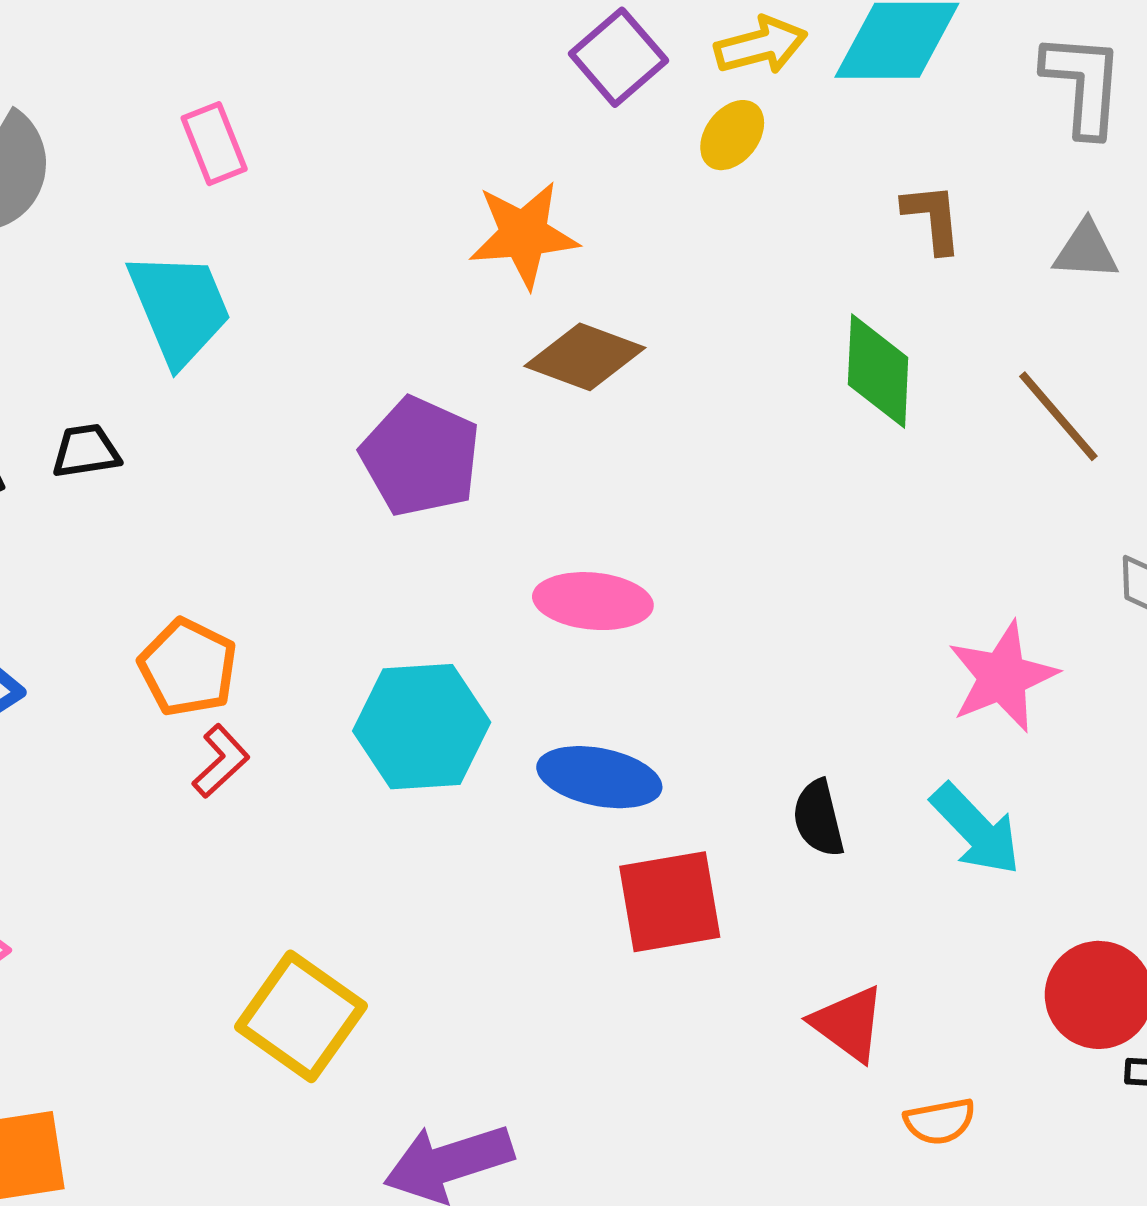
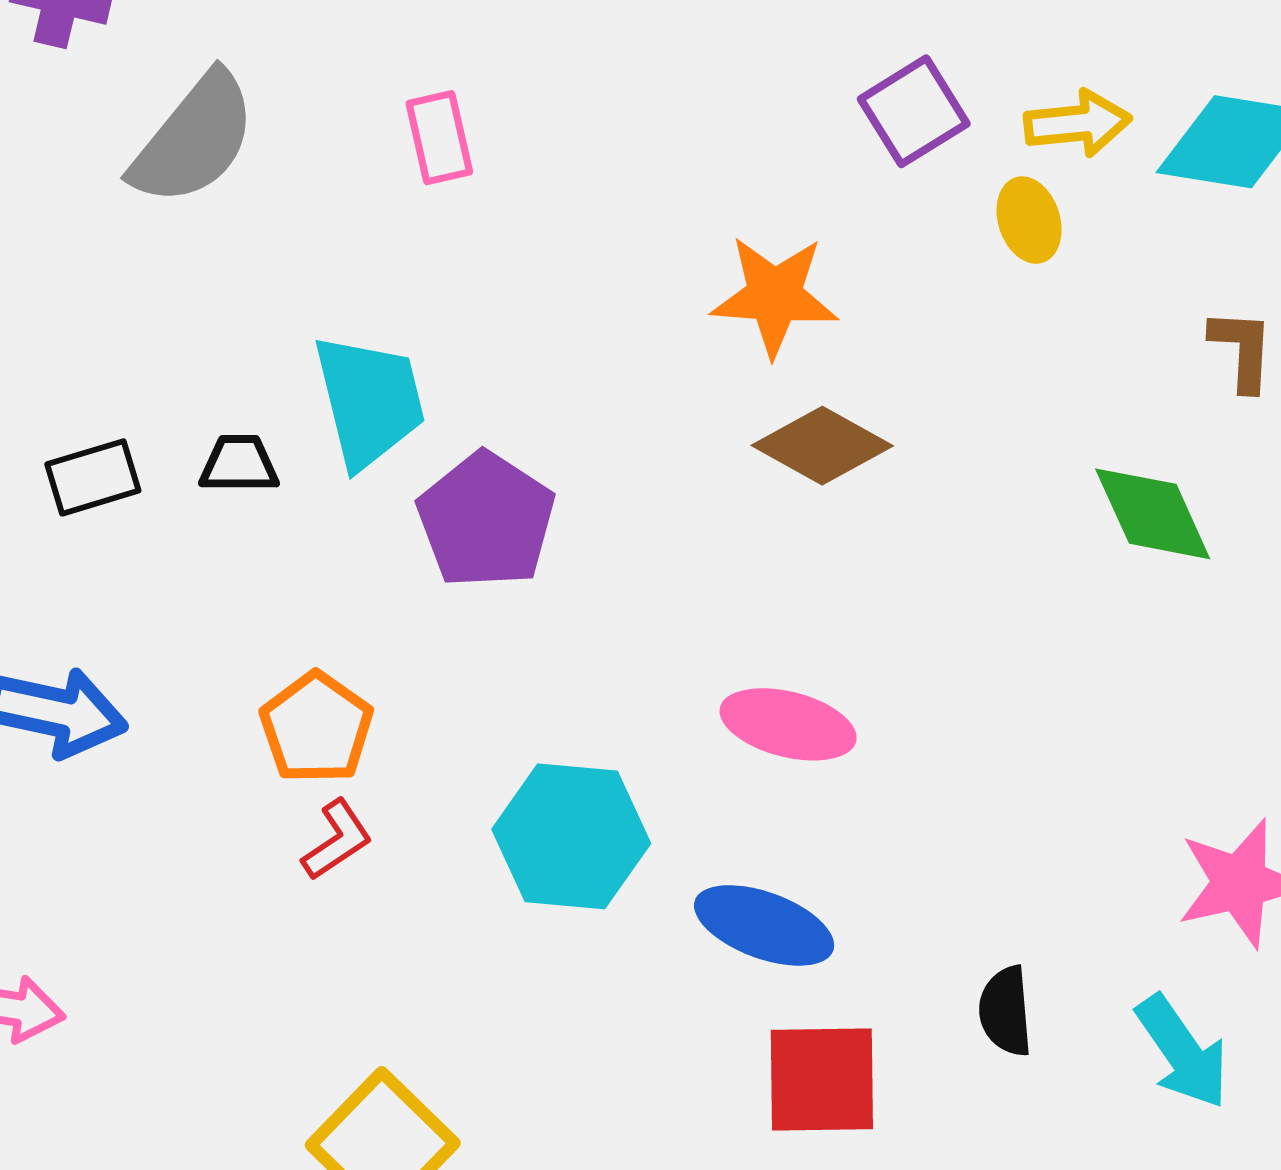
yellow ellipse: (732, 135) -> (1029, 220), turned -64
cyan trapezoid: (179, 308) -> (369, 401), moved
green diamond: (878, 371) -> (1153, 514), turned -36
purple pentagon: (420, 457) -> (486, 520), moved

